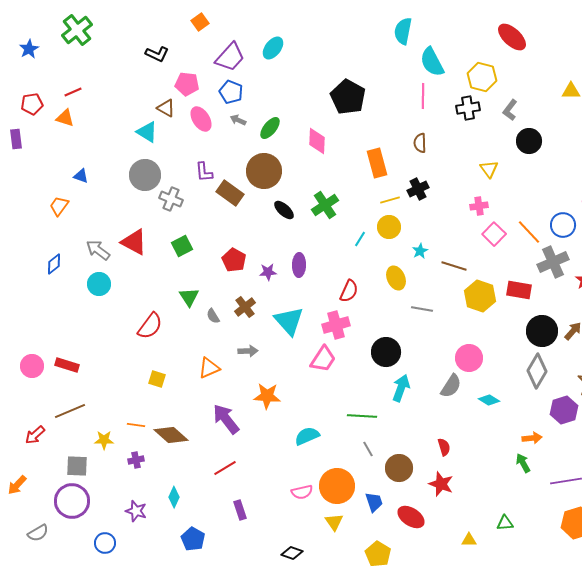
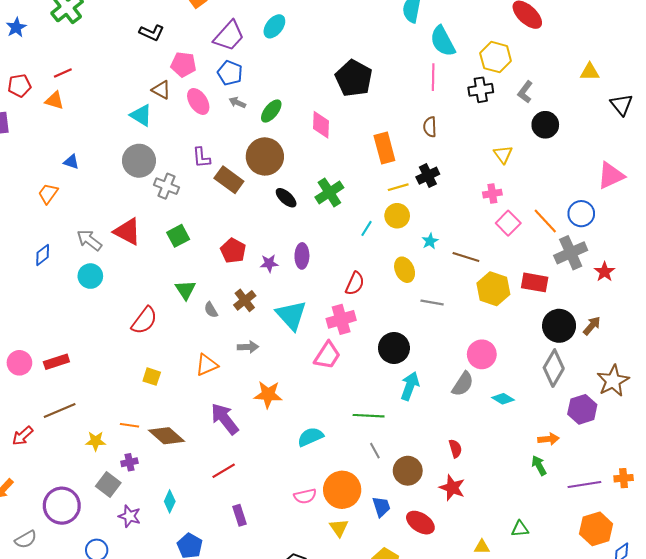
red rectangle: (67, 365) -> (56, 362), turned -35
gray square: (77, 466) -> (108, 484), moved, turned 35

